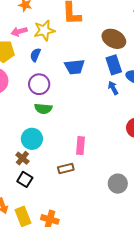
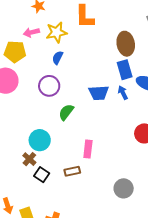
brown ellipse: (114, 39) -> (126, 44), turned 50
blue semicircle: (35, 55) -> (58, 58), moved
blue trapezoid: (75, 67) -> (99, 93), moved
green semicircle: (43, 109) -> (66, 112), moved, turned 120
black square: (25, 179) -> (42, 175), moved

